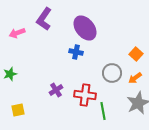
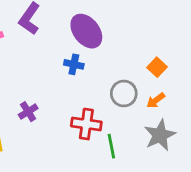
purple cross: (56, 90) -> (28, 112), moved

